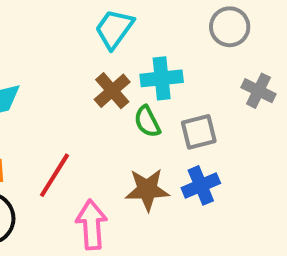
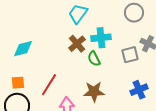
gray square: (199, 132) -> (130, 55), moved
blue cross: (201, 185) -> (139, 90), moved

